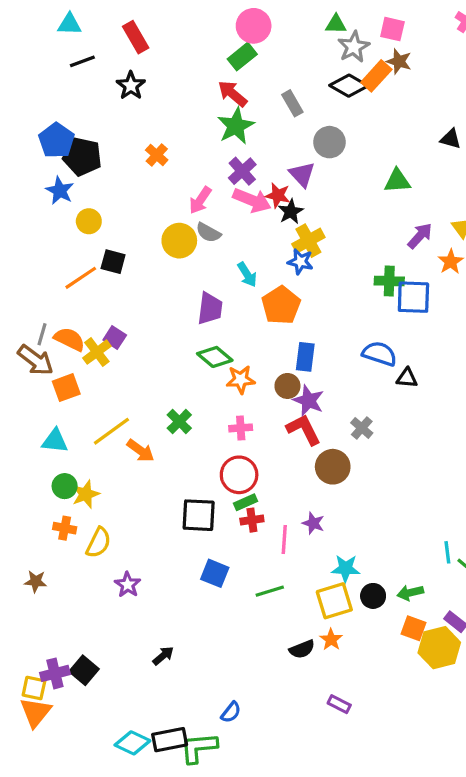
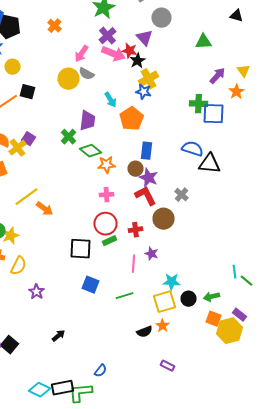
black triangle: (407, 378) -> (210, 164), size x1.6
green cross: (179, 422) -> (68, 137), moved
red cross: (252, 520) -> (136, 230), moved

